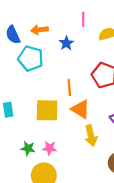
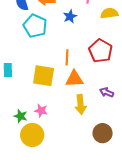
orange triangle: (80, 109) -> (74, 79), turned -42
green star: (28, 148) -> (21, 116), moved

